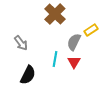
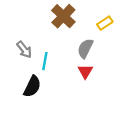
yellow rectangle: (91, 30) -> (105, 23), moved
cyan line: (55, 59) -> (45, 61), moved

